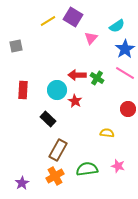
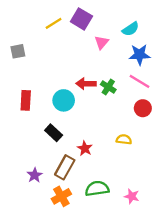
blue star: (125, 49) -> (139, 55), turned 30
red star: (75, 101) -> (85, 148), moved
red circle: (128, 109) -> (143, 108), moved
yellow semicircle: (107, 133) -> (124, 139), moved
pink star: (118, 166) -> (132, 196), moved
purple star: (22, 183) -> (35, 175), moved

